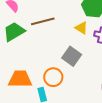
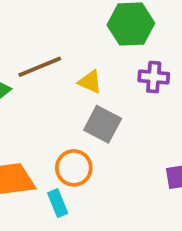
yellow triangle: (81, 28) -> (90, 82), moved

